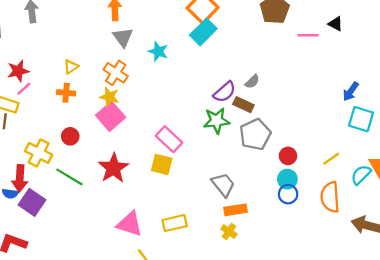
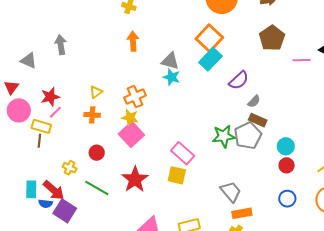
gray triangle: (123, 37) -> (170, 61), moved, turned -36
orange cross: (116, 73) -> (135, 97), turned 35
purple semicircle: (225, 92) -> (239, 80), moved
brown rectangle: (243, 105) -> (258, 120), moved
gray pentagon: (255, 134) -> (248, 136), moved
yellow cross: (39, 153) -> (70, 168), size x0.6
red arrow: (20, 178) -> (54, 190), turned -50
cyan circle: (287, 179) -> (286, 146), moved

